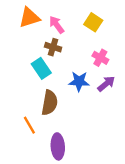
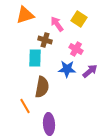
pink arrow: (57, 25) -> (57, 24), moved
pink cross: (100, 58) -> (76, 49), moved
cyan rectangle: (41, 68) -> (35, 58), turned 36

